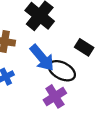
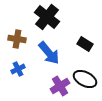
black ellipse: (62, 71) -> (85, 79), moved

